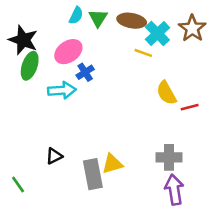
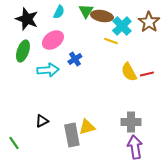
green triangle: (98, 18) -> (86, 11), moved
black star: (23, 40) -> (27, 19), moved
blue cross: (85, 72) -> (75, 59), moved
red line: (190, 107) -> (147, 74), moved

